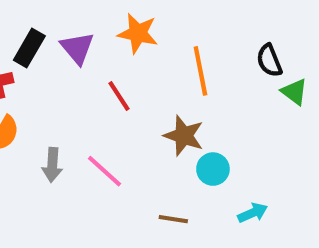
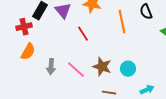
black semicircle: (269, 61) -> (146, 12), moved
brown star: (184, 136) -> (102, 67), moved

